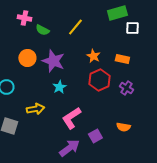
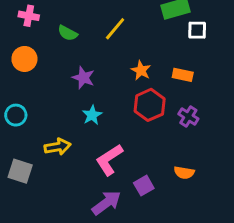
pink cross: (24, 18) -> (29, 16), moved
orange circle: (27, 58) -> (24, 59), moved
purple star: (53, 61) -> (83, 78), size x0.7

